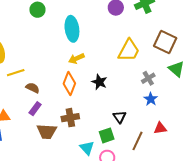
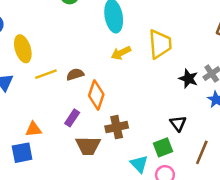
yellow trapezoid: (129, 50) -> (160, 44), moved, turned -30
black star: (99, 82) -> (188, 79), moved
orange diamond: (69, 83) -> (96, 95), moved
brown semicircle: (33, 88) -> (75, 74), moved, turned -40

